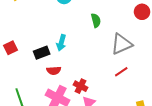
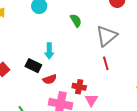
black rectangle: (42, 53) -> (33, 66), turned 63
red line: (121, 72) -> (106, 63), moved, turned -56

